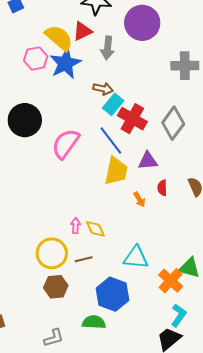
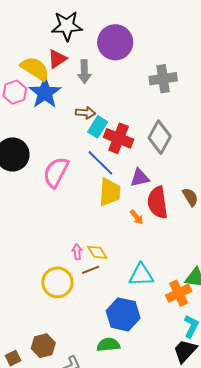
red semicircle: (162, 188) -> (158, 203), size x2.0
brown line: (84, 259) -> (91, 270), moved
orange cross: (171, 281) -> (179, 293), turned 30
brown hexagon: (56, 287) -> (43, 346), moved

